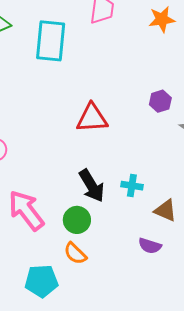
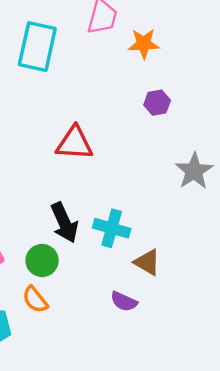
orange star: (162, 19) -> (144, 44), moved
purple hexagon: (160, 101) -> (157, 103), moved
cyan cross: (132, 186) -> (112, 228), size x1.4

